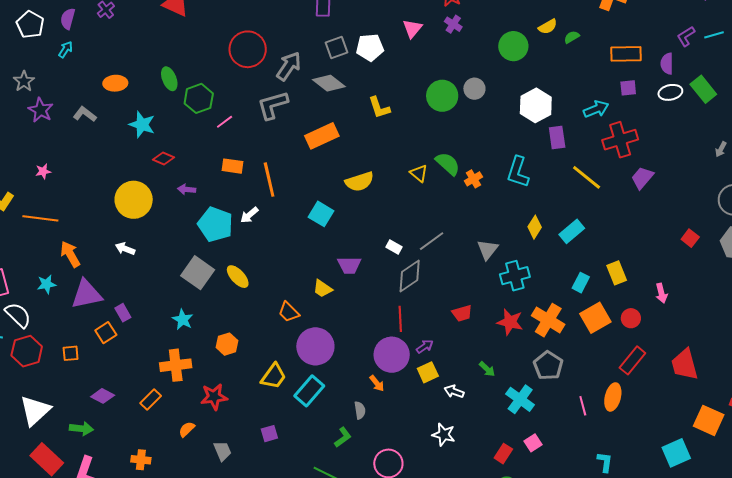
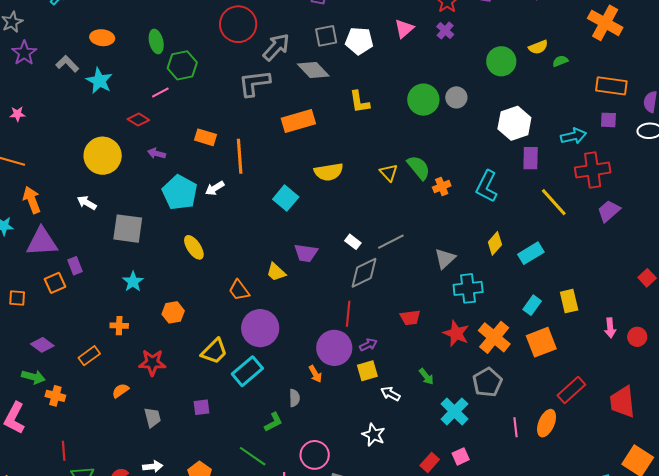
pink line: (225, 122) -> (160, 92), moved
cyan star: (142, 125) -> (99, 81), moved
gray square: (198, 273) -> (128, 229), moved, turned -36
red circle: (631, 318) -> (637, 337), moved
orange cross: (176, 365) -> (119, 326), size x0.6
green arrow: (81, 429) -> (33, 377), moved
orange cross: (141, 460) -> (55, 396), moved

